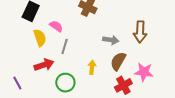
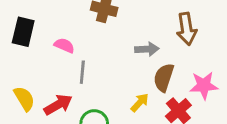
yellow semicircle: (40, 38) -> (24, 99), moved
yellow arrow: (92, 67) -> (140, 102), moved, turned 48

